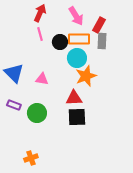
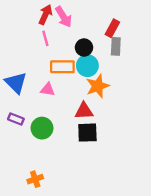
pink arrow: (76, 16) -> (64, 17), moved
orange rectangle: (79, 39) -> (62, 67), moved
black circle: (60, 42) -> (84, 47), moved

